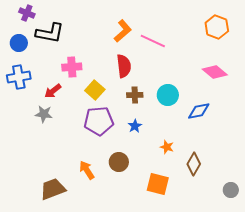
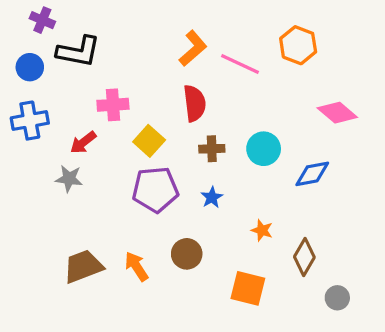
orange hexagon: (217, 27) -> (298, 45), moved
brown trapezoid: (53, 189) -> (83, 266), moved
gray circle: (231, 190) -> (337, 298), moved

